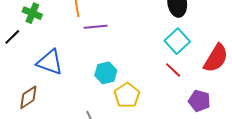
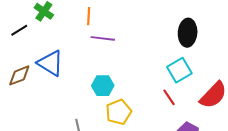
brown diamond: (28, 97) -> (19, 75), moved

